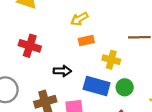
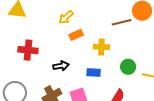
blue rectangle: (97, 86) -> (94, 73), size x0.6
green circle: (125, 87) -> (128, 67), moved

